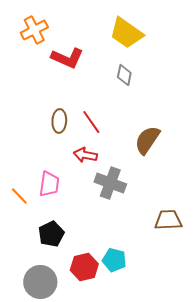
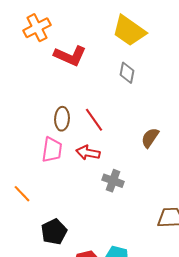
brown semicircle: (147, 140) -> (150, 138), size x0.7
gray cross: (110, 183) -> (113, 181), size x0.7
pink trapezoid: (49, 184) -> (52, 150), moved

